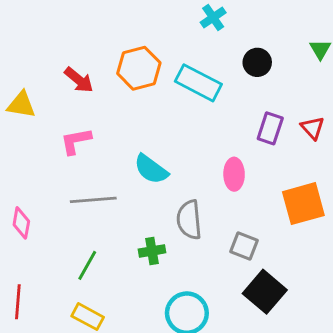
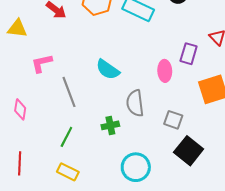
purple rectangle: (270, 128) -> (189, 54), moved
pink L-shape: (76, 141) -> (42, 63), moved
gray line: (93, 200) -> (69, 92), turned 76

